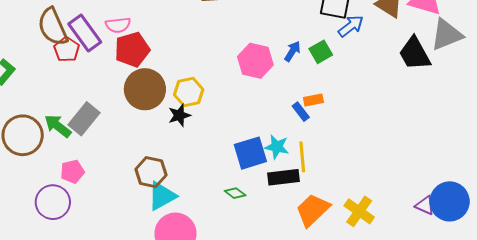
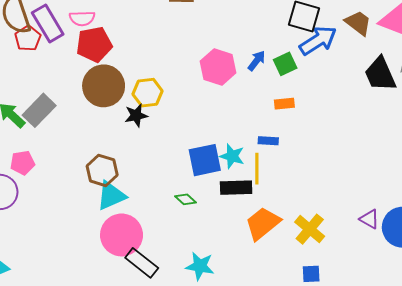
blue arrow: (351, 26) -> (318, 40), size x1.4
orange rectangle: (313, 100) -> (284, 104), moved
blue rectangle: (301, 112) -> (268, 141), moved, turned -54
purple triangle: (425, 205) -> (369, 219), moved

